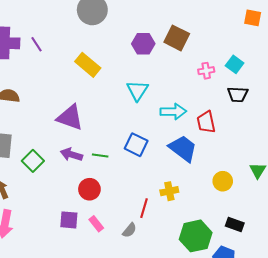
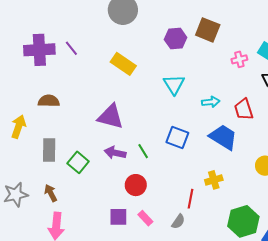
cyan arrow: (173, 112) -> (211, 102), size x0.7
green line: (100, 155) -> (143, 151), turned 56

